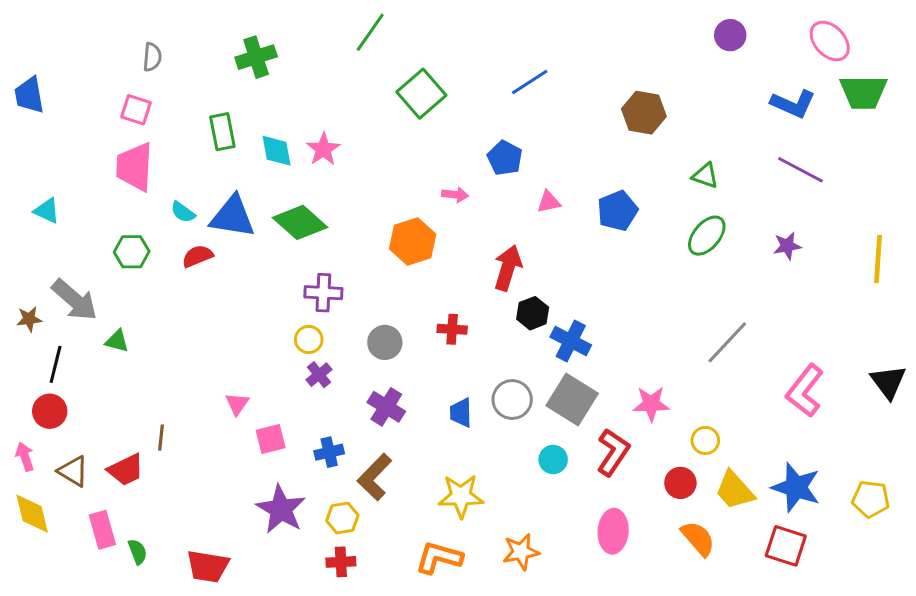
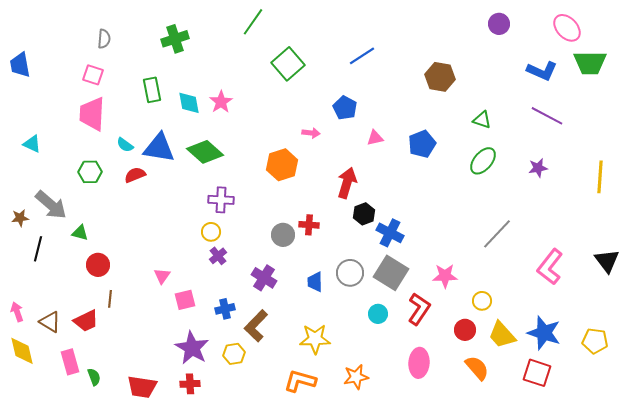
gray circle: (385, 342) -> (283, 235), moved
red circle: (50, 411) -> (98, 265), moved
red cross: (341, 562) -> (190, 384), moved

